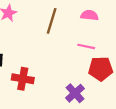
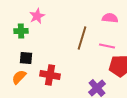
brown line: (52, 21) -> (82, 38), moved

